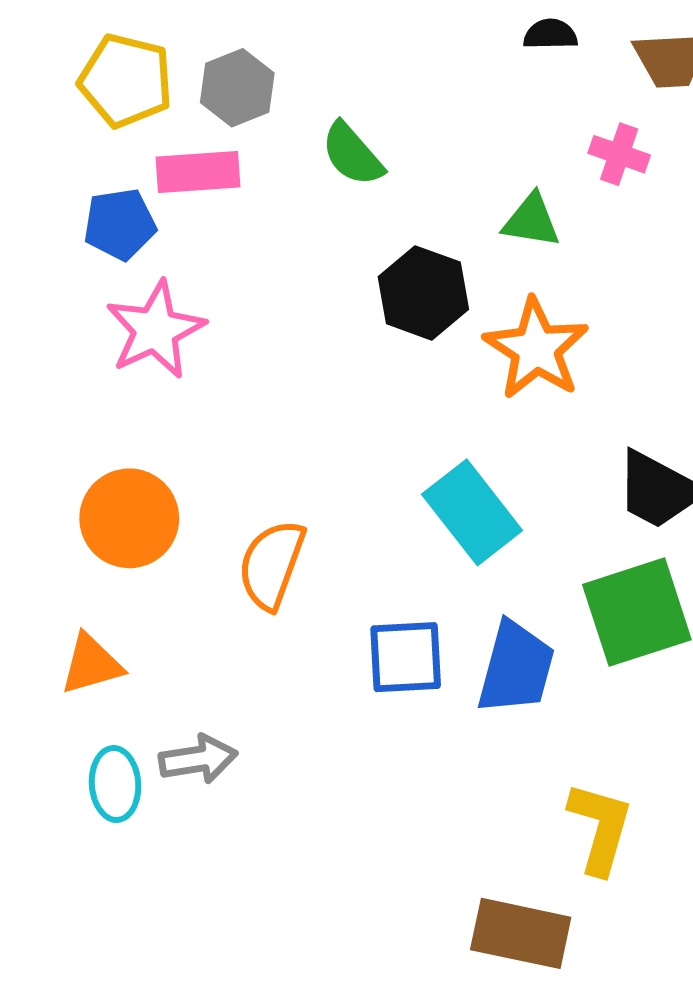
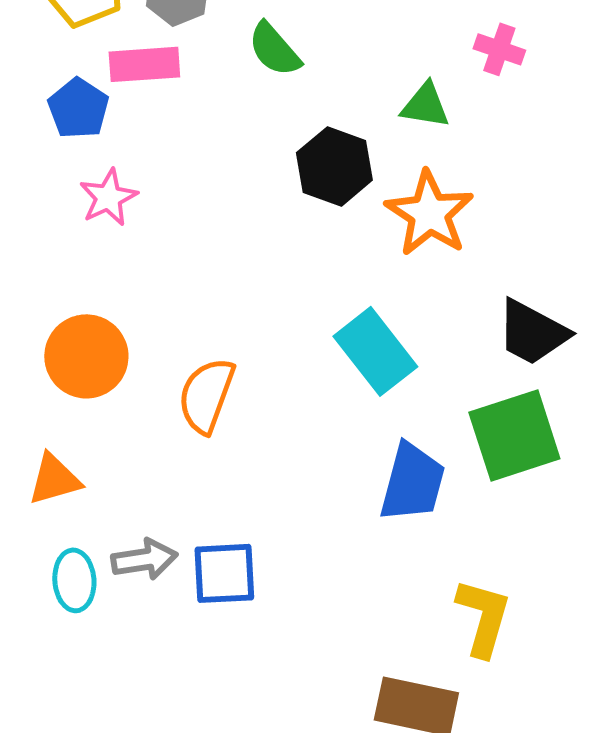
blue pentagon: (120, 224) -> (78, 108), turned -30
pink star: (155, 330) -> (108, 197), size x0.7
blue square: (406, 657) -> (224, 573), moved

